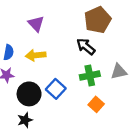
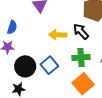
yellow arrow: (36, 55) -> (58, 35), moved
orange square: (96, 104) -> (83, 84), size x1.5

